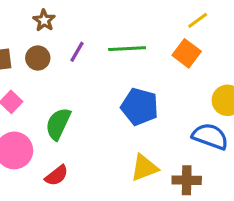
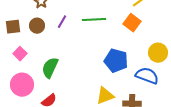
blue pentagon: (140, 107) -> (116, 61), moved

